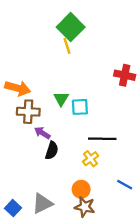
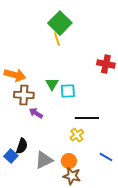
black semicircle: (52, 150) -> (22, 146), moved
gray triangle: (42, 203) -> (44, 160), moved
blue square: (13, 208) -> (11, 156), moved

